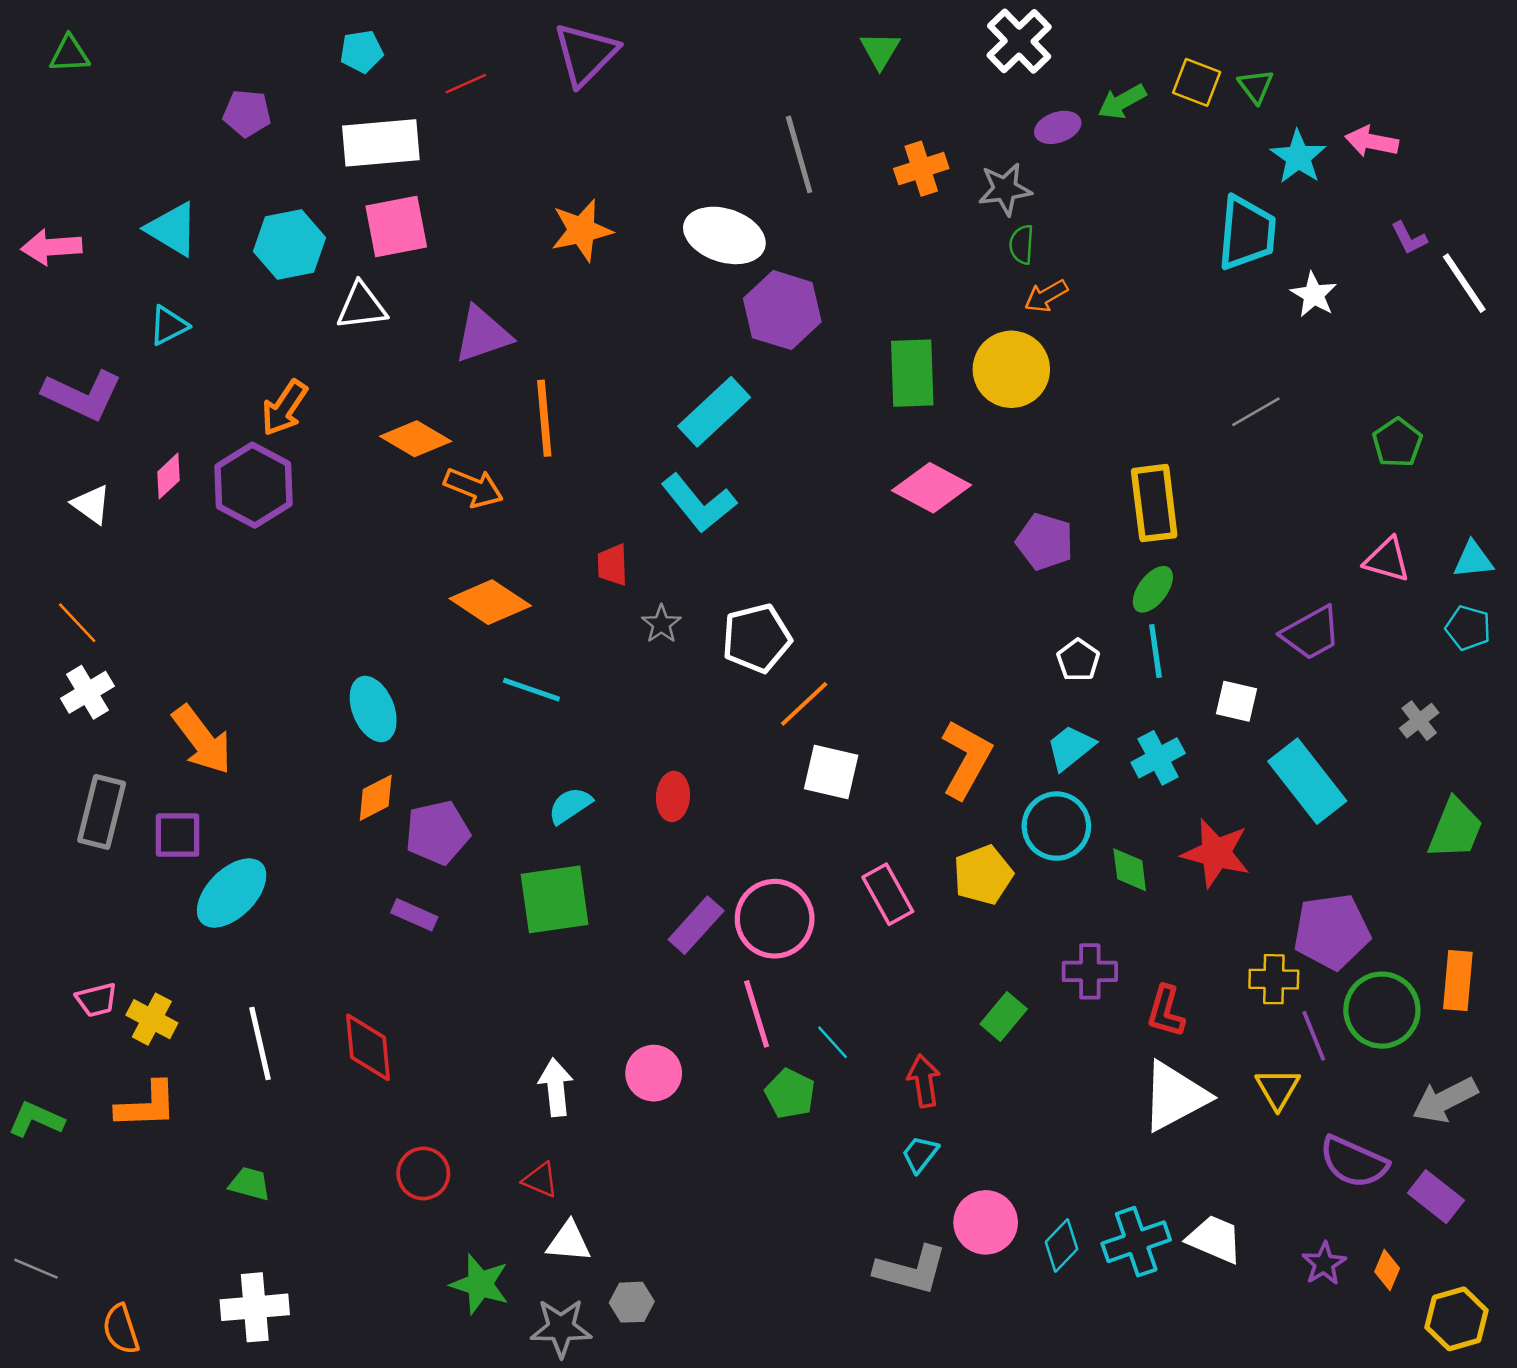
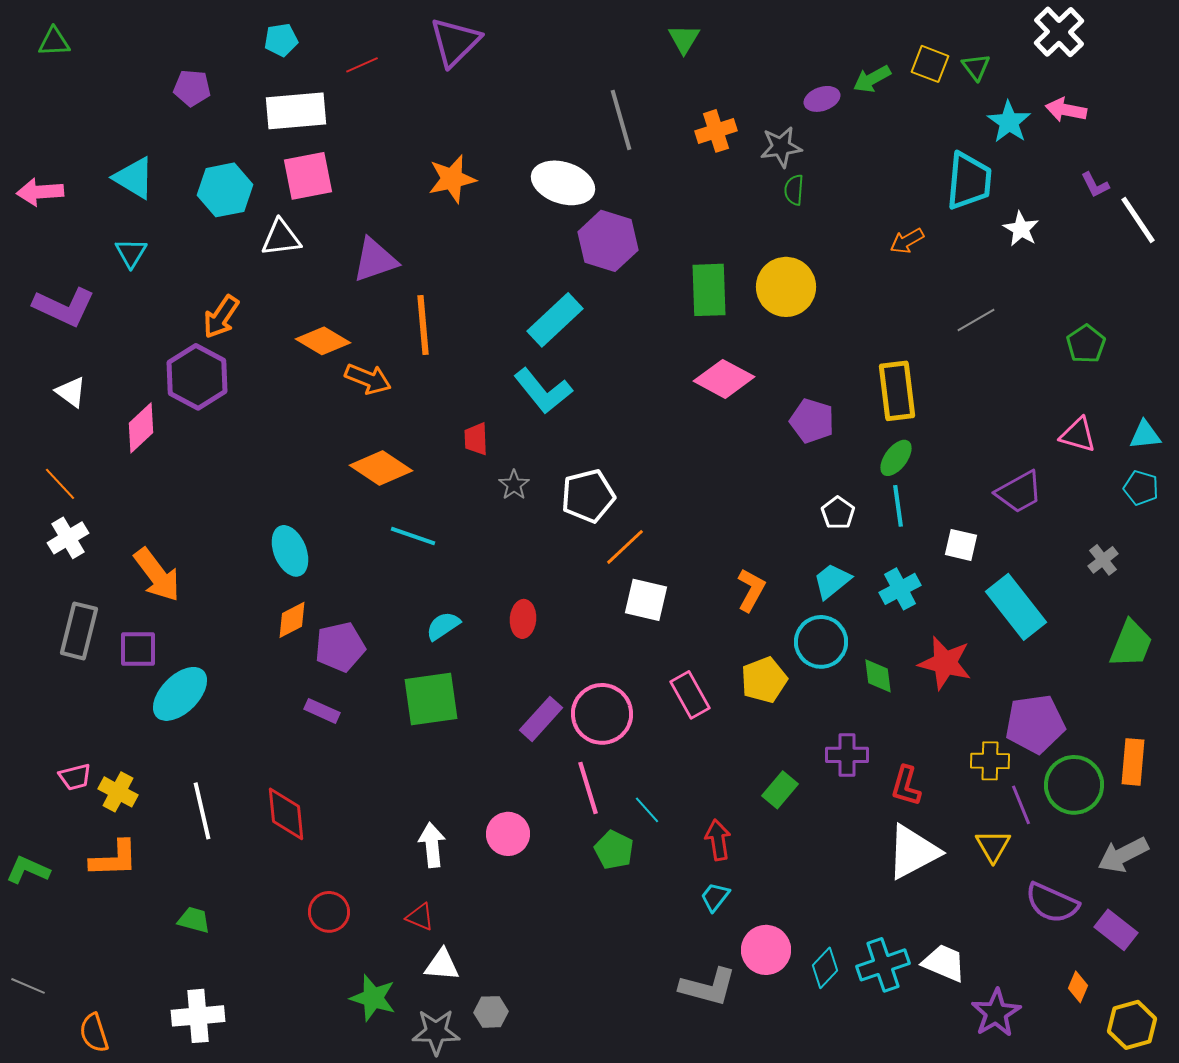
white cross: (1019, 41) -> (1059, 32), moved
orange arrow: (1046, 296) -> (907, 241), moved
cyan triangle: (169, 326) -> (131, 253), turned -32
pink diamond: (169, 476) -> (141, 428), moved, size x1.4
orange L-shape: (966, 759) -> (751, 590), size x0.7
purple star: (1324, 1264) -> (996, 1013), moved, size x1.4

